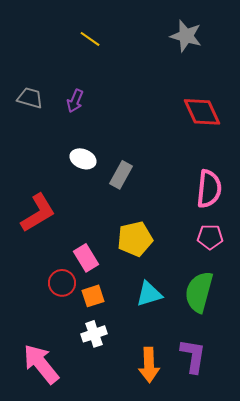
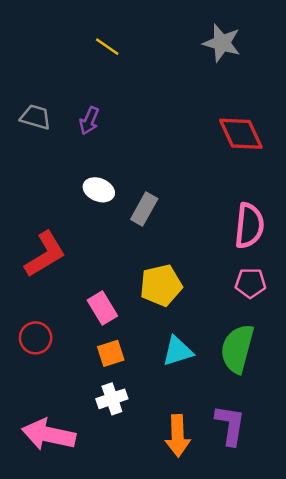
red circle: (62, 283) -> (36, 338), moved
pink arrow: (41, 364) -> (49, 435), turned -39

